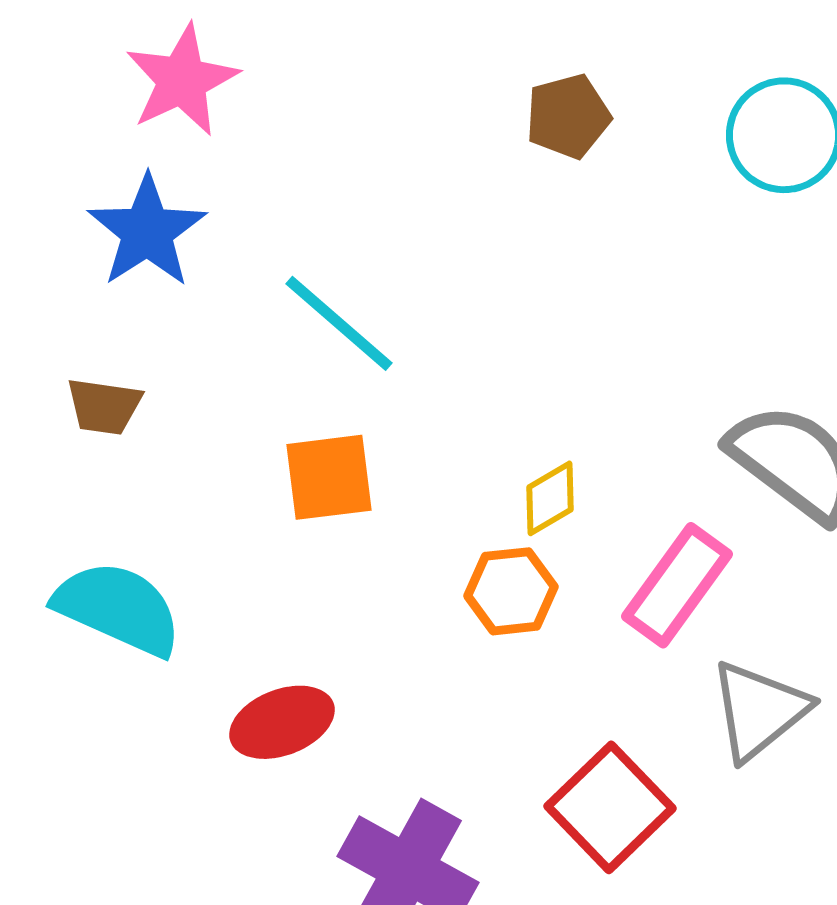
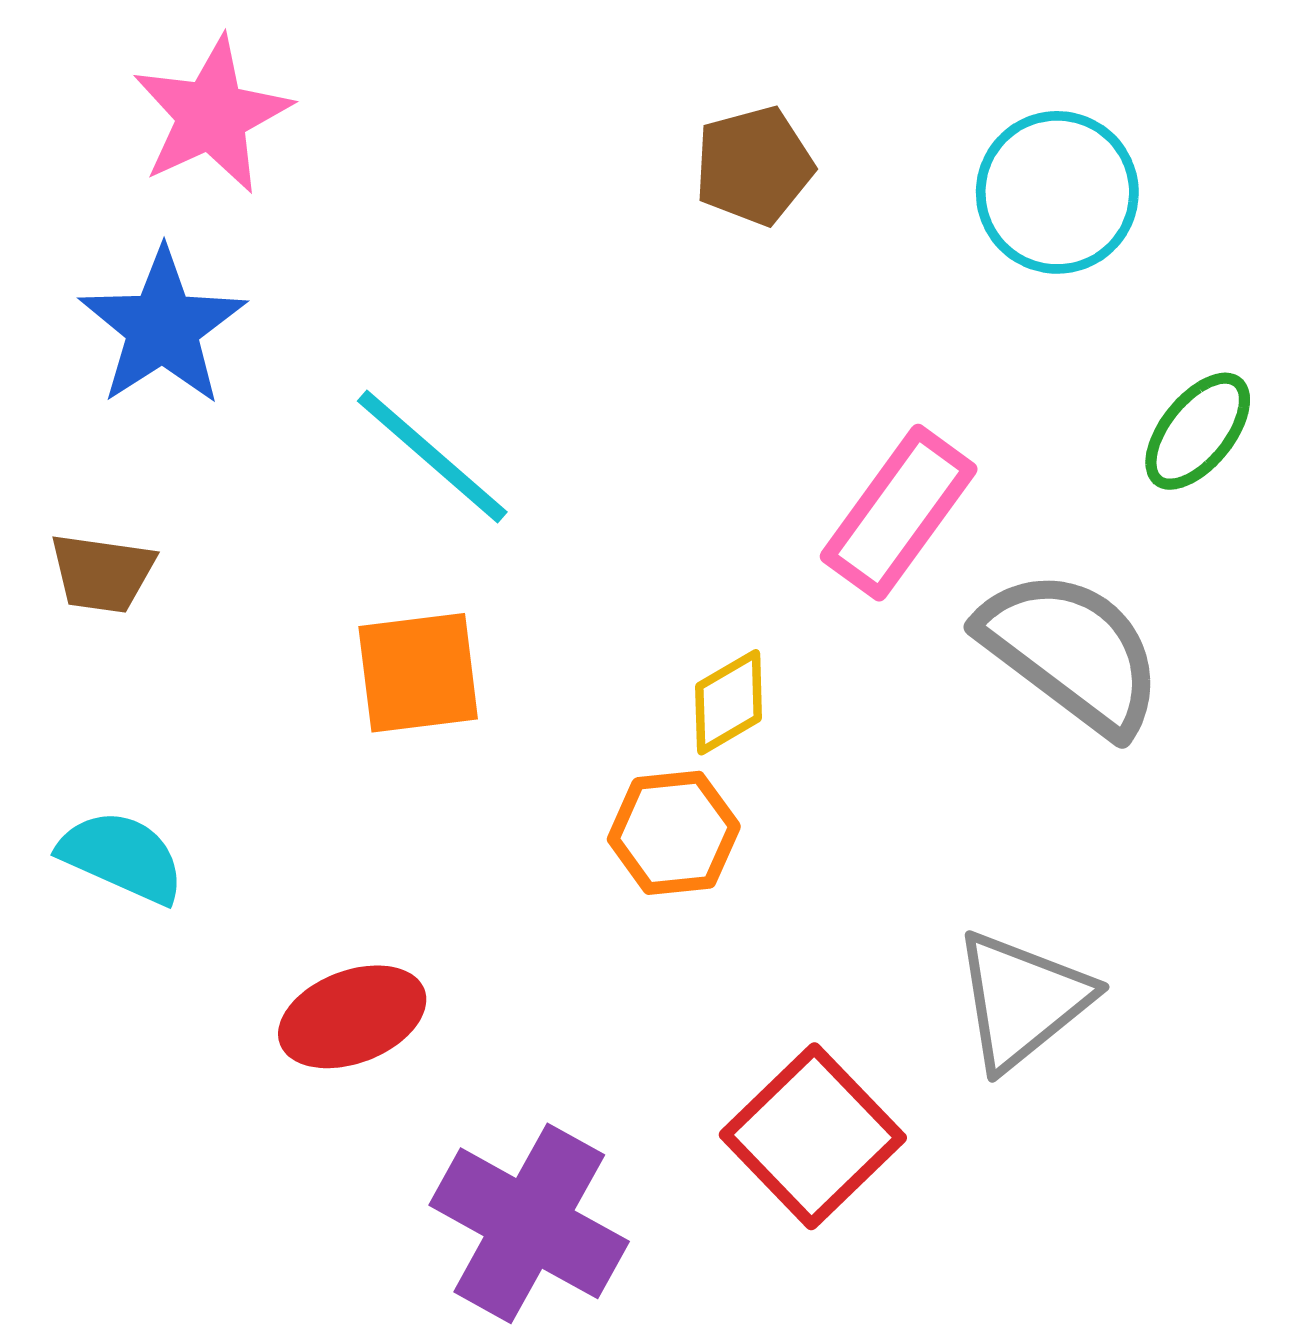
pink rectangle: (677, 585) -> (899, 513), moved
cyan semicircle: (118, 608) -> (122, 857), size x0.7

